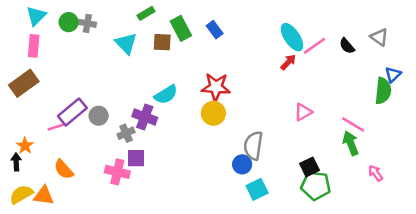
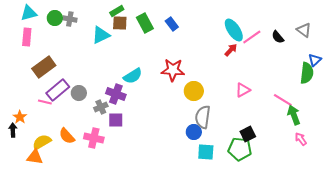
cyan triangle: (36, 16) -> (29, 13), turned 30
brown square: (162, 42) -> (120, 23), moved
cyan triangle: (126, 43) -> (101, 35), turned 48
brown rectangle: (24, 83) -> (44, 67), moved
yellow circle: (213, 113) -> (194, 91), moved
pink line: (56, 127) -> (45, 102), turned 32
green arrow: (351, 143) -> (294, 115), moved
purple square: (136, 158) -> (116, 120), moved
orange semicircle: (64, 169) -> (67, 136), moved
green pentagon: (316, 186) -> (240, 149), moved
cyan square: (257, 189) -> (206, 152), turned 30
yellow semicircle: (21, 194) -> (42, 142), moved

